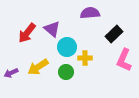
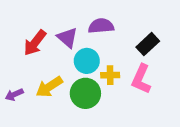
purple semicircle: (90, 13) -> (101, 26), moved
pink L-shape: (124, 60) -> (141, 79), moved
green circle: (66, 72) -> (85, 93), size x1.5

